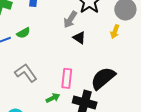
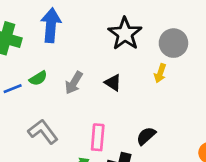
gray arrow: (70, 20) -> (74, 83), moved
black semicircle: (103, 78) -> (146, 136), size x0.6

